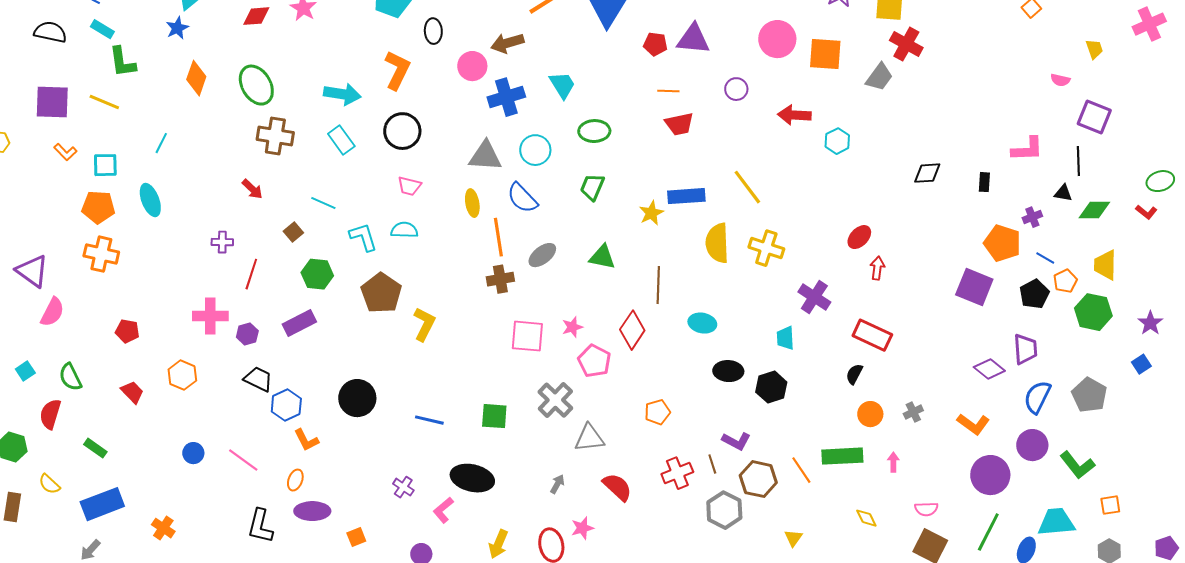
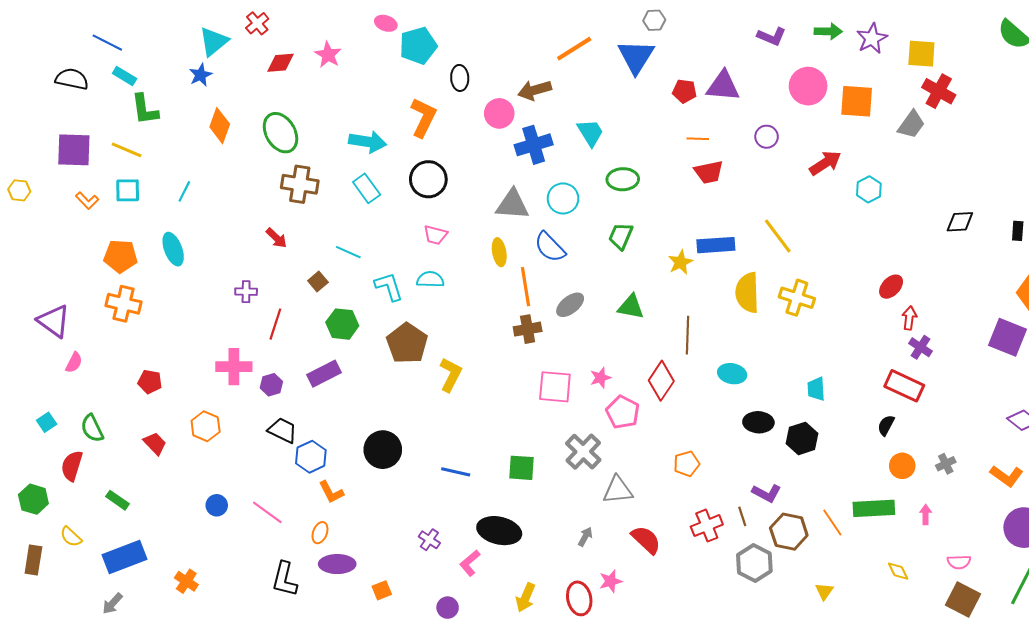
red arrow: (794, 115) -> (825, 163), turned 144
cyan square: (105, 165) -> (128, 190), moved
purple cross: (814, 297) -> (920, 347), moved, size x0.7
pink semicircle: (52, 312) -> (74, 363), size x0.7

